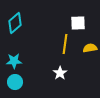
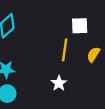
yellow semicircle: (90, 48) -> (93, 54), turned -48

